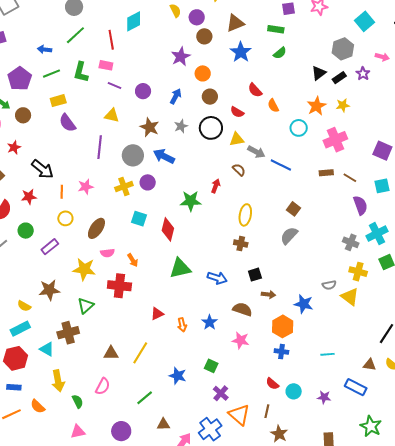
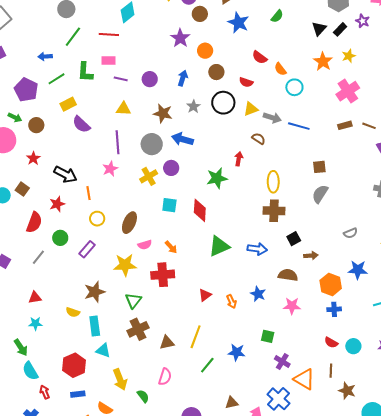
red line: (111, 40) -> (109, 35), turned -66
cyan circle: (299, 128) -> (294, 87), moved
pink star: (86, 187) -> (110, 169), moved
brown square: (293, 209) -> (319, 167), turned -32
brown cross: (241, 244) -> (274, 211), size x1.5
gray semicircle: (329, 285) -> (350, 233), moved
blue star: (304, 304) -> (358, 270), moved
cyan rectangle: (20, 329) -> (95, 326), moved, turned -60
brown cross: (68, 333) -> (138, 329), moved
green line: (145, 398) -> (207, 365), moved

